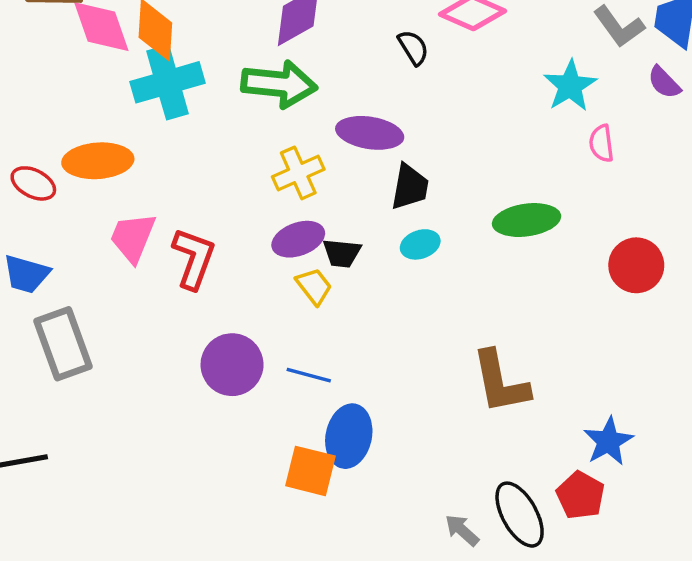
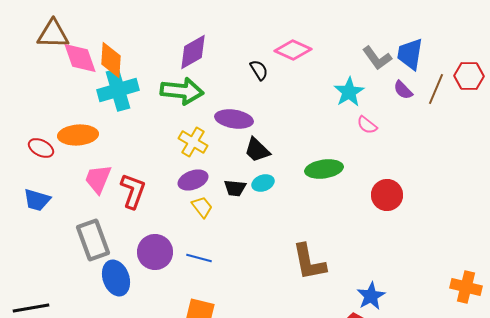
pink semicircle: (601, 143) -> (367, 125), turned -45
yellow cross: (298, 173) -> (193, 142), turned -36
black trapezoid: (410, 187) -> (257, 150), turned 124
black trapezoid: (342, 253) -> (235, 188), moved
gray rectangle: (63, 344) -> (93, 240), moved
blue ellipse: (349, 436) -> (116, 278), moved, turned -32

